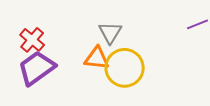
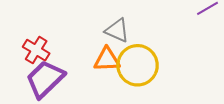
gray triangle: (110, 33) -> (117, 30), turned -30

